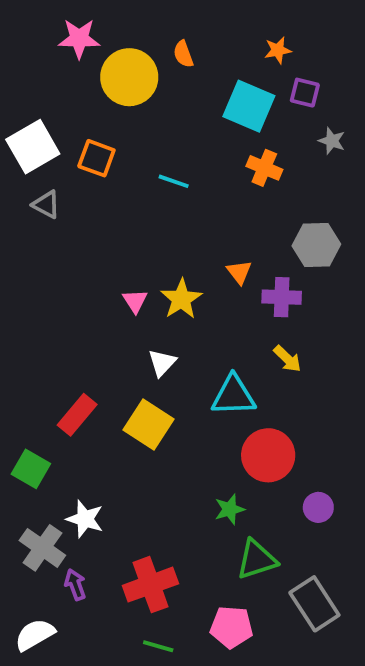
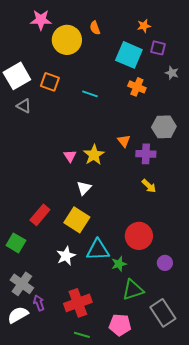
cyan triangle: (233, 395) -> (98, 250), moved
white star: (85, 519) -> (66, 256), moved, turned 30
white semicircle: (35, 635) -> (18, 315), moved

